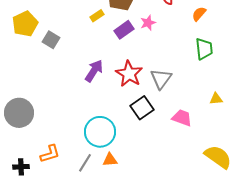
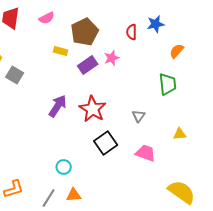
orange semicircle: (199, 14) -> (177, 51), moved
yellow rectangle: (97, 16) -> (61, 51), turned 48
gray triangle: (161, 79) -> (139, 116), moved, size x0.6
cyan circle: (100, 132) -> (64, 167), size x0.5

